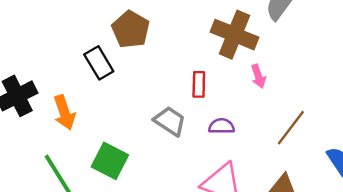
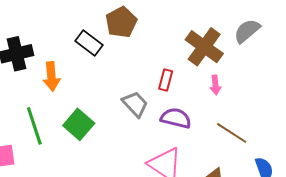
black rectangle: (99, 63) -> (89, 43), turned -36
purple semicircle: (222, 126) -> (176, 118), size x1.4
brown line: (291, 128) -> (232, 133), turned 72

